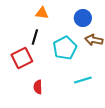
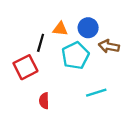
orange triangle: (42, 13) -> (60, 29), moved
blue circle: (83, 18) -> (88, 28), moved

